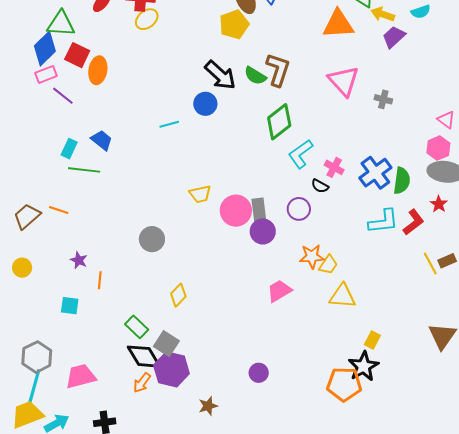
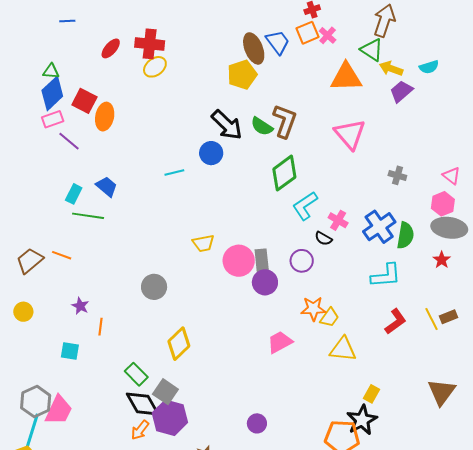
green triangle: (61, 24) -> (51, 71), moved, size x0.6
gray cross: (383, 99) -> (397, 175), moved
red L-shape: (413, 222) -> (396, 322), moved
yellow diamond: (178, 295) -> (179, 344), size x1.4
pink trapezoid: (81, 376) -> (59, 410), moved, turned 128

